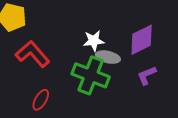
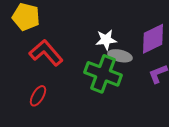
red ellipse: (41, 100) -> (38, 96), moved

